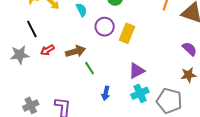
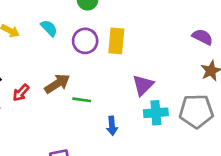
green line: (90, 68) -> (82, 100), turned -32
cyan cross: (140, 93) -> (156, 113), turned 36

